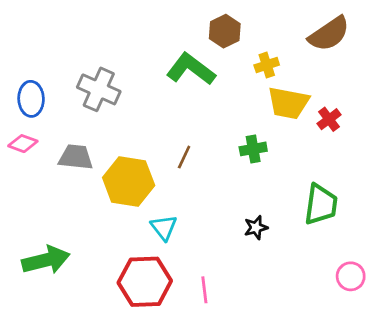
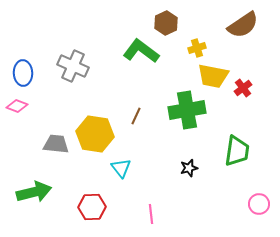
green cross: (253, 149) -> (187, 110), size x1.8
gray trapezoid: (76, 157) -> (56, 144), moved
red hexagon: (145, 282) -> (92, 207), moved, size x0.7

